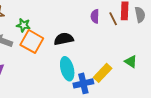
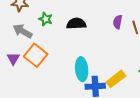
black semicircle: (64, 39) -> (76, 24), moved
orange square: (32, 42) -> (36, 55), moved

